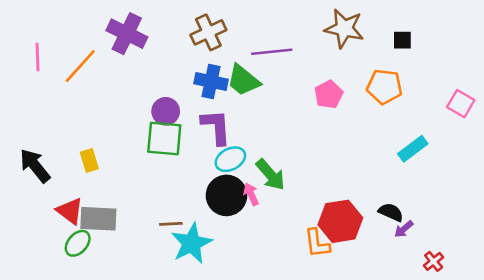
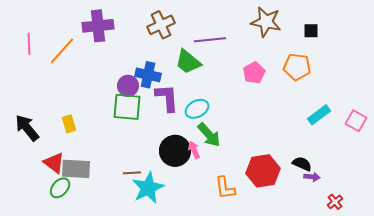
purple cross: (127, 34) -> (98, 26), turned -32
blue cross: (211, 82) -> (148, 75), moved
pink square: (461, 104) -> (356, 121), moved
cyan ellipse: (230, 159) -> (197, 109), moved
purple arrow: (404, 229) -> (312, 177), turned -133
orange L-shape: (317, 243) -> (225, 188), moved

